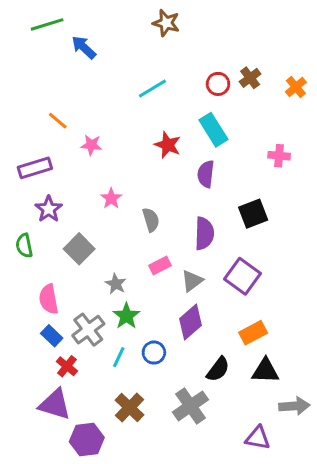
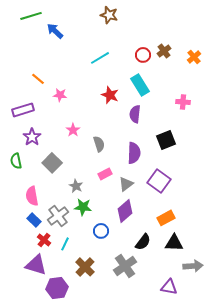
green star: (126, 316) -> (83, 207), turned -30
cyan line: (119, 357) -> (65, 244), moved

